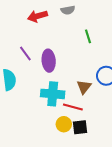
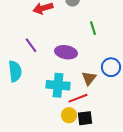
purple ellipse: (49, 61) -> (66, 52), moved, turned -75
red line: (73, 107) -> (78, 98), turned -36

